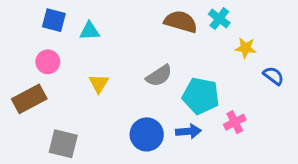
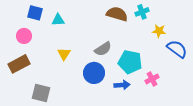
cyan cross: (219, 19) -> (142, 12), turned 32
pink circle: (48, 62) -> (24, 36), moved
blue semicircle: (273, 76) -> (177, 49), size x1.5
blue circle: (147, 134) -> (94, 73), moved

